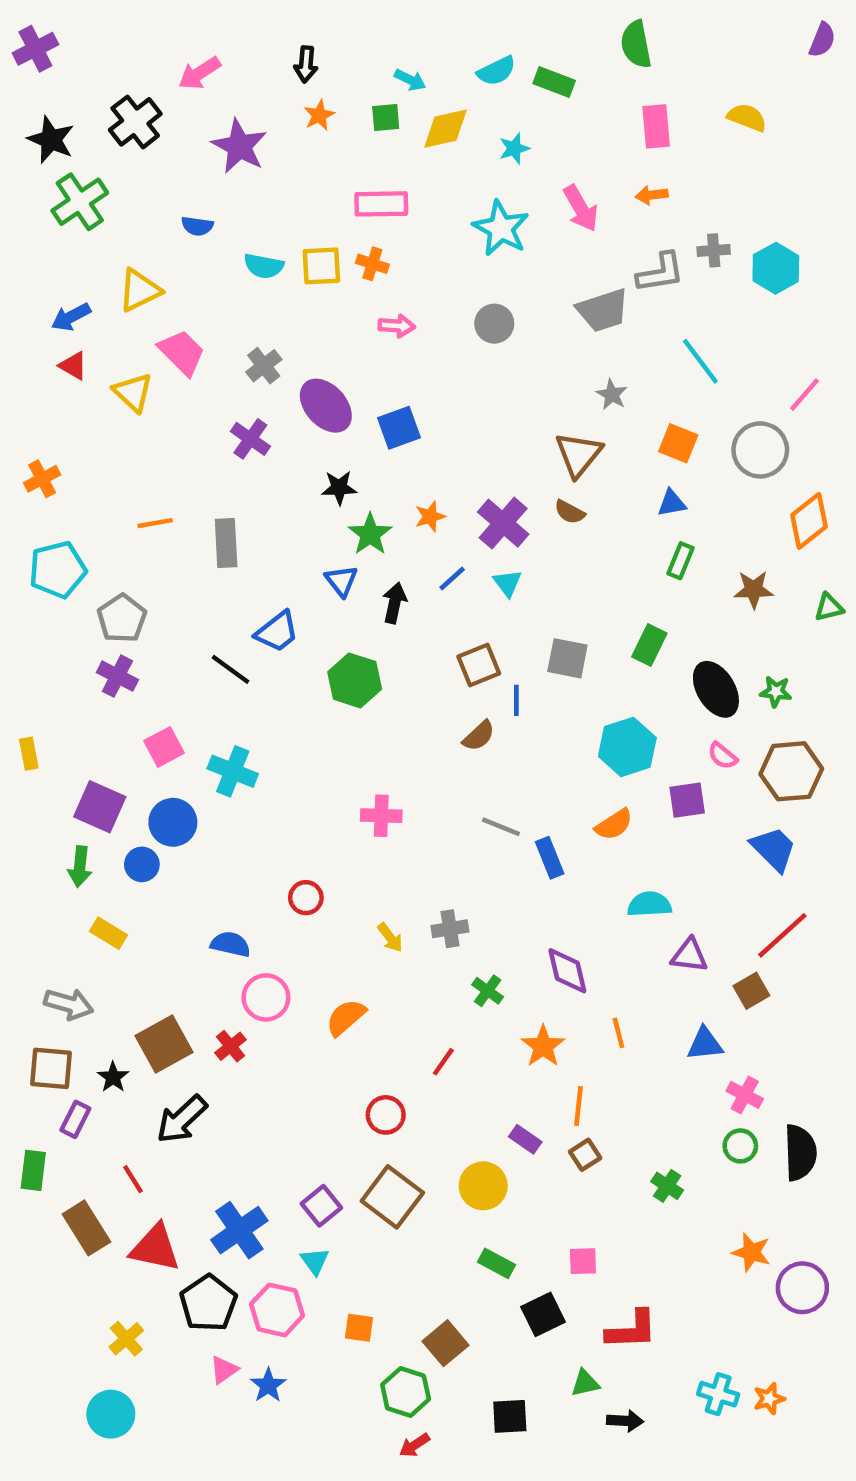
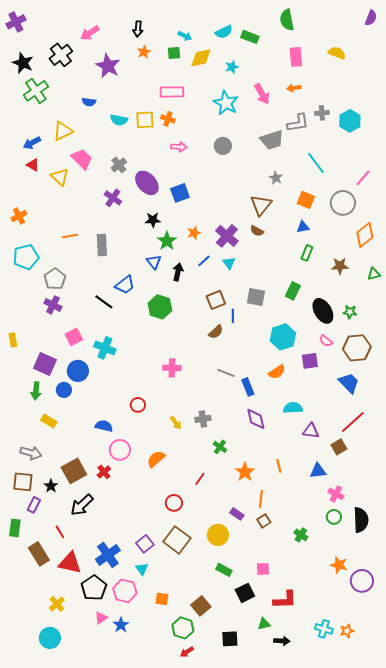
purple diamond: (567, 971) -> (256, 419), moved

